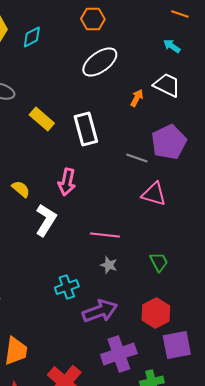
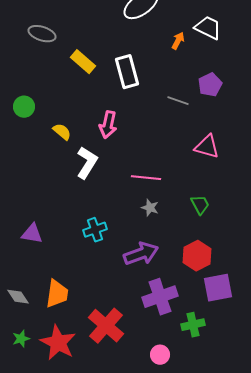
purple pentagon: (169, 142) -> (210, 85), size x0.7
pink triangle: (154, 194) -> (207, 147), moved
cyan cross: (67, 287) -> (95, 230), moved

